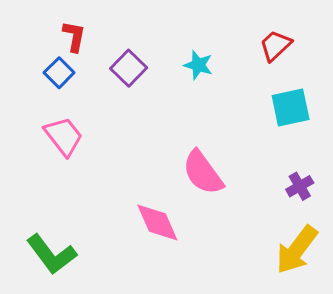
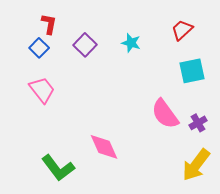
pink semicircle: (203, 173) -> (165, 114), moved
green L-shape: (51, 254) -> (58, 168), moved

